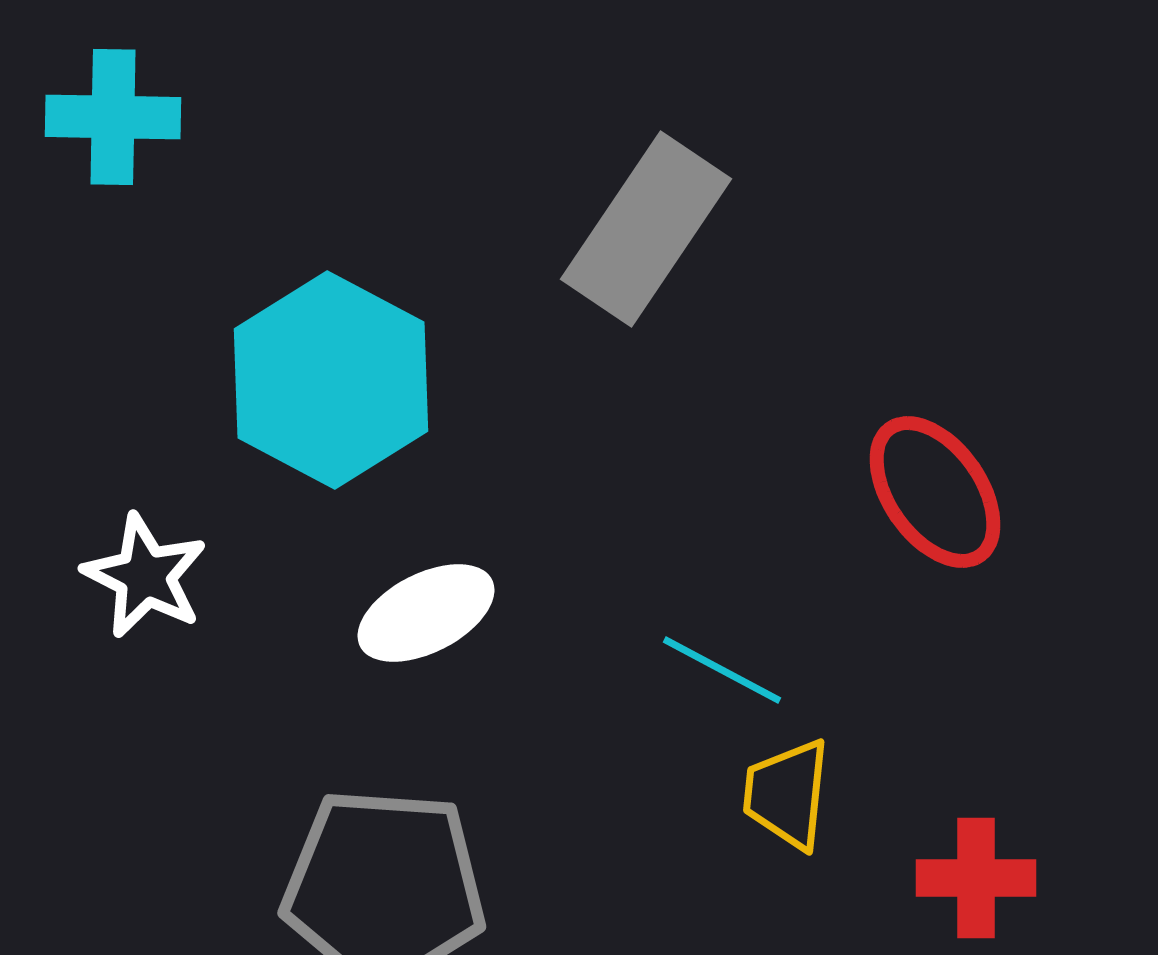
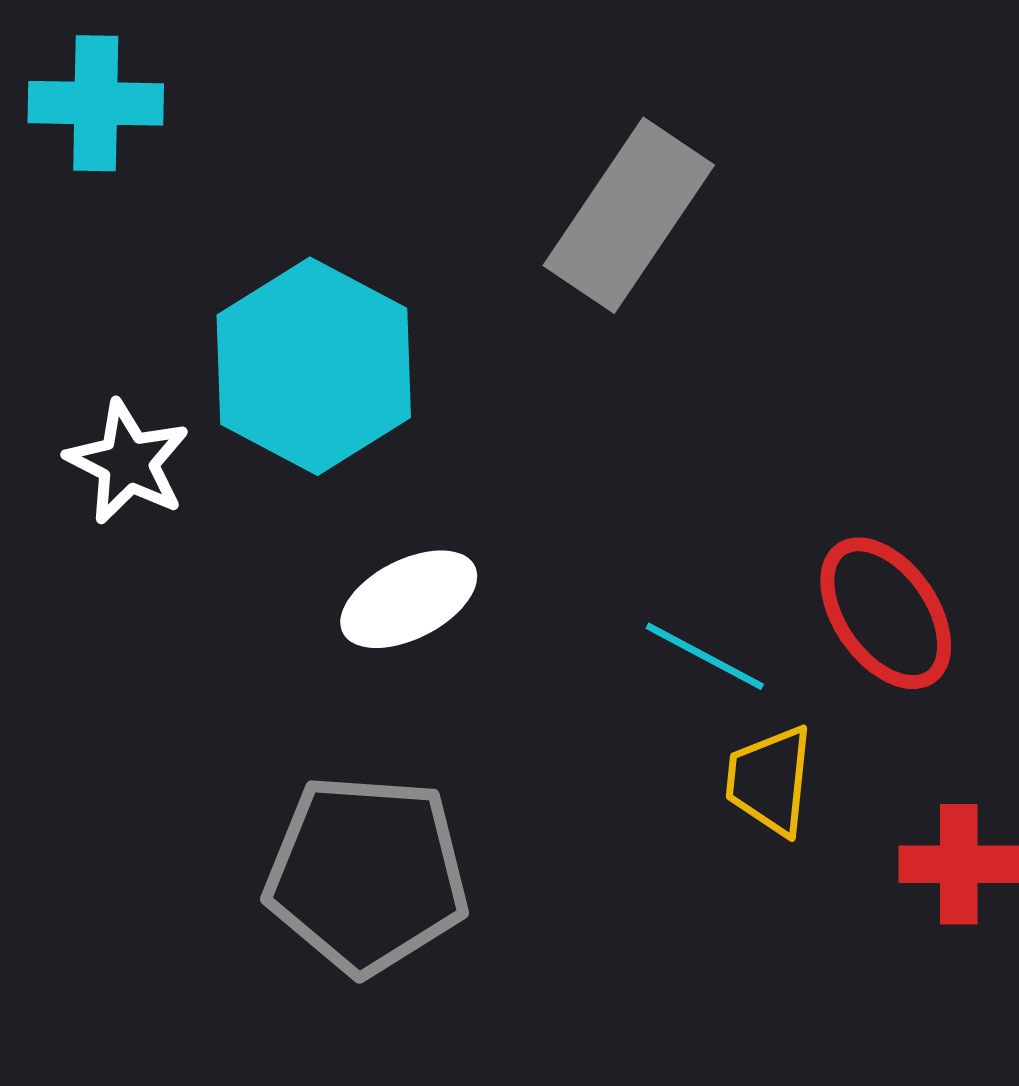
red ellipse: (935, 492) -> (886, 613), moved
white star: (145, 576) -> (128, 462), moved

